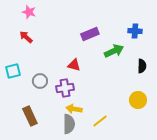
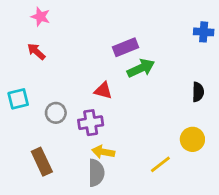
blue cross: (135, 31) -> (204, 32), moved
green arrow: (114, 51) -> (141, 68), moved
yellow line: (100, 121) -> (160, 164), moved

